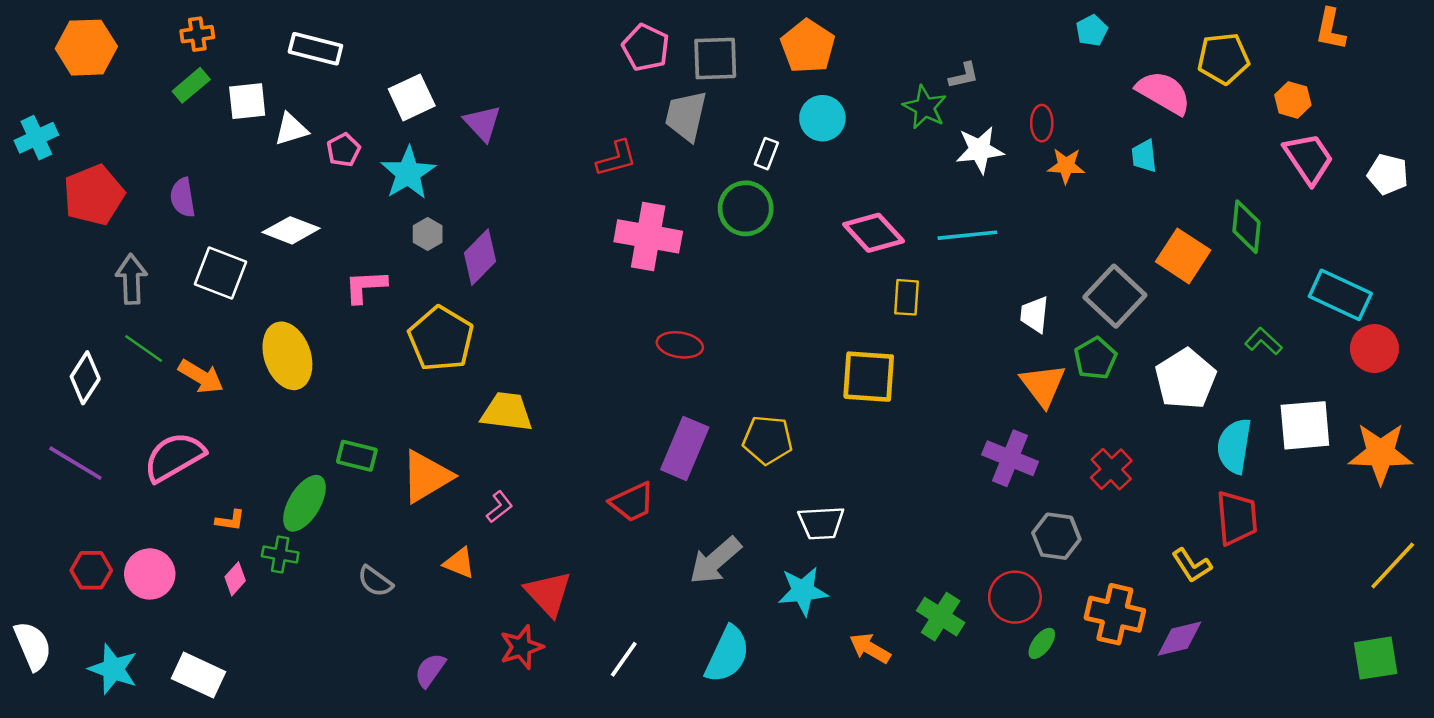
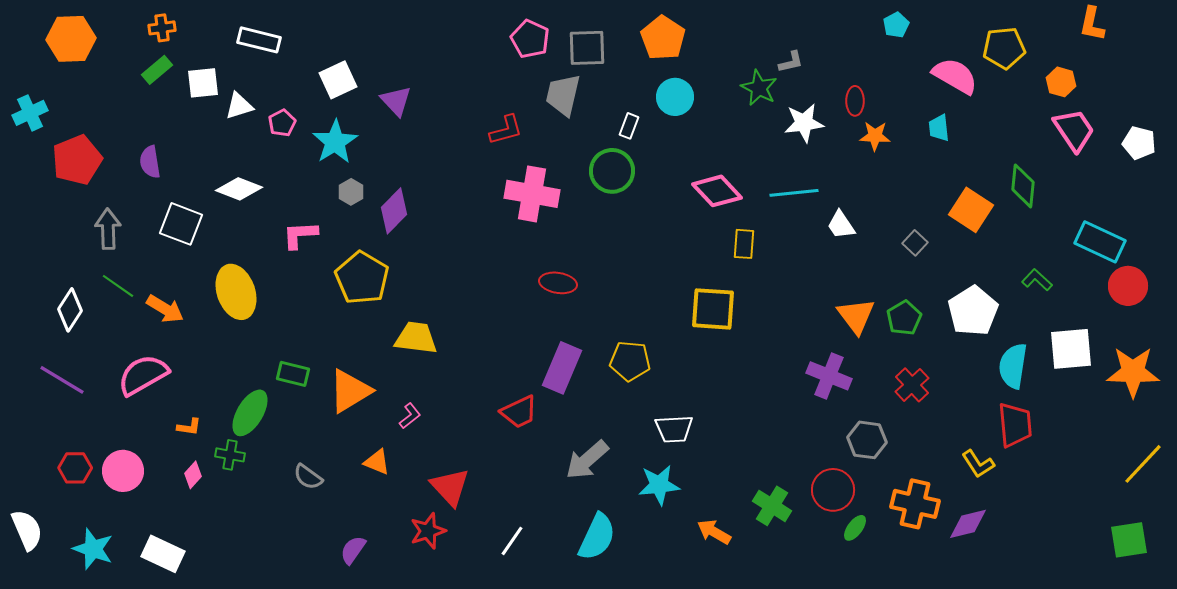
gray square: (1115, 296) -> (915, 243), size x0.5
white trapezoid: (1034, 314) -> (841, 225), moved, turned -40
green pentagon: (1095, 358) -> (904, 318), moved

